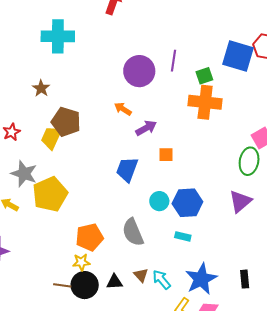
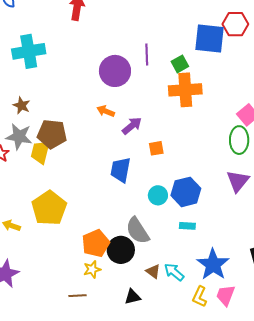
gray star: (24, 174) -> (19, 137), moved
black triangle: (115, 282) -> (133, 297), moved
black circle: (85, 285) -> (121, 250), moved

